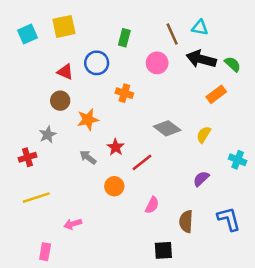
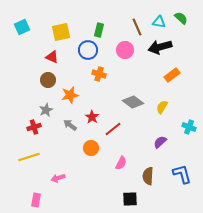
yellow square: (64, 26) -> (61, 32), moved
black arrow: (201, 59) -> (160, 47), turned -30
blue circle: (97, 63) -> (88, 50), moved
green semicircle: (233, 64) -> (181, 18), moved
gray star: (48, 135) -> (46, 110), moved
red cross: (27, 157) -> (34, 127), moved

